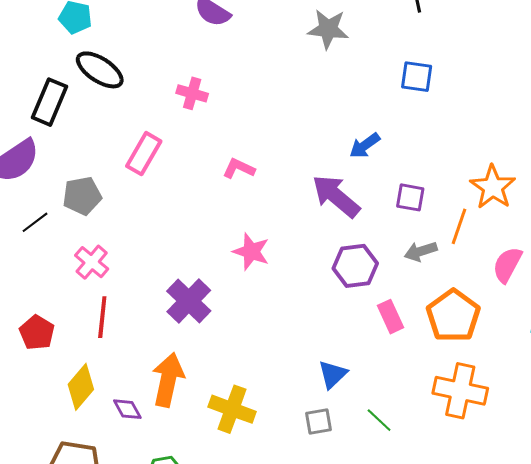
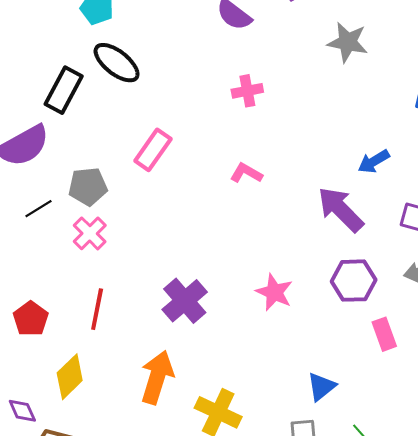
pink cross: (192, 93) -> (247, 91), moved, turned -32
pink star: (251, 252) -> (274, 292), moved
pink cross: (92, 262) -> (90, 233), moved
purple diamond: (127, 409) -> (22, 411), moved

